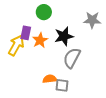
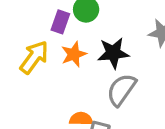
purple rectangle: (26, 33) -> (60, 22), moved

